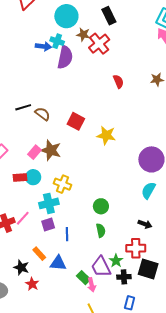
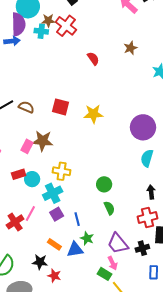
cyan cross: (57, 41) -> (41, 31), moved
purple semicircle: (65, 57) -> (18, 24), moved
cyan circle: (33, 177) -> (32, 179), moved
black arrow: (145, 224) -> (151, 192), turned -104
green star: (116, 261) -> (87, 238), moved
green rectangle: (83, 278) -> (104, 274), moved

